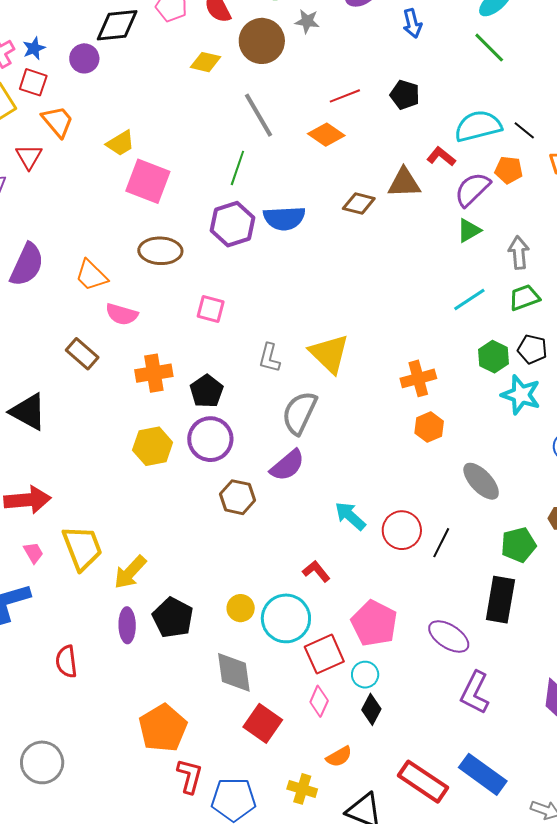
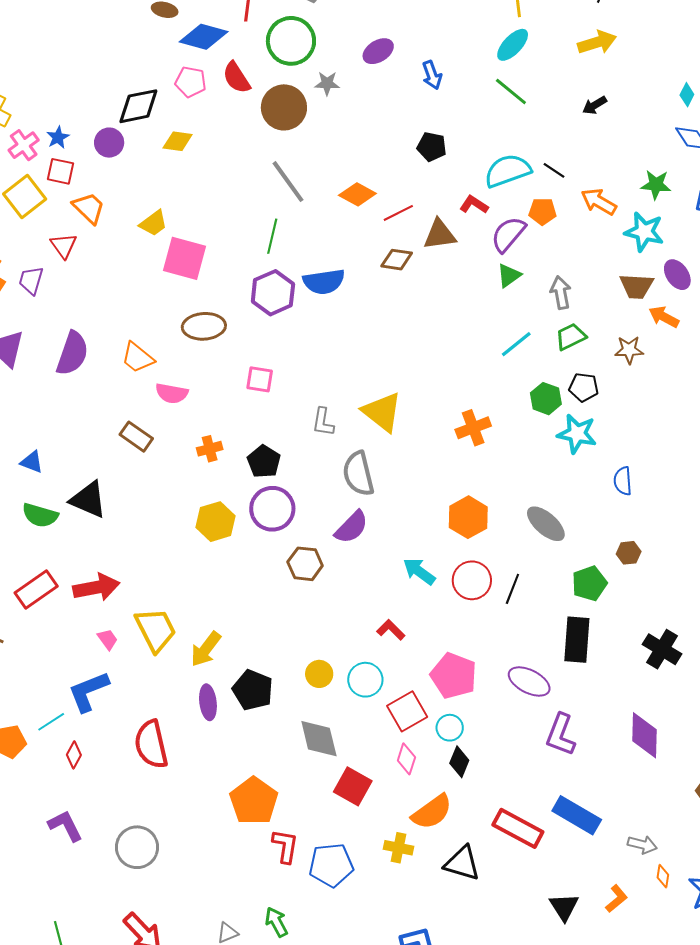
yellow diamond: (206, 62) -> (178, 141), moved
red line: (345, 96) -> (398, 213), moved
orange cross: (154, 373) -> (210, 449), size x0.7
gray semicircle: (299, 413) -> (358, 474), turned -33
orange hexagon: (429, 427) -> (468, 517), moved, size x1.4
cyan circle: (286, 618) -> (365, 680), size x0.7
red semicircle: (66, 662) -> (151, 744), size x1.5
orange semicircle: (339, 757) -> (432, 812), size x1.6

